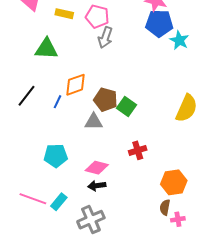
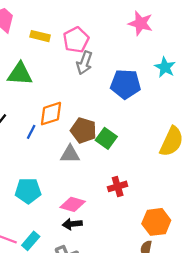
pink pentagon: (97, 17) -> (76, 40), turned 30
blue pentagon: (159, 23) -> (126, 84), moved

